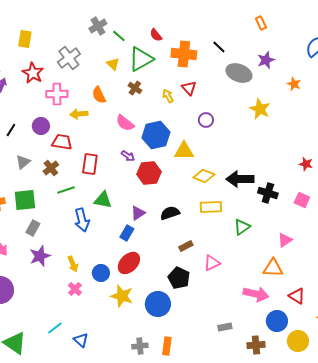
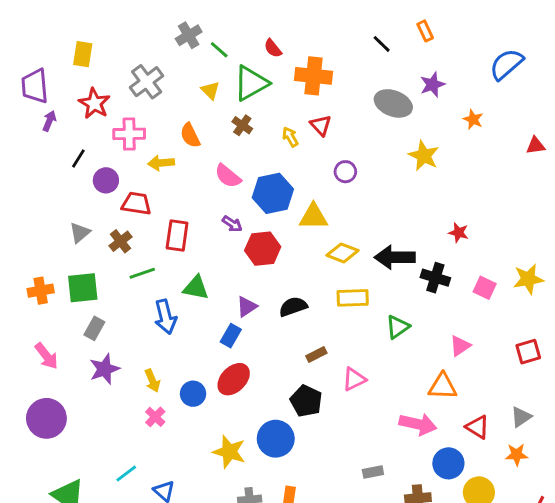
black line: (219, 47) -> (382, 44), moved
black line: (11, 130) -> (78, 159), moved
red star: (306, 164) -> (459, 233), moved
yellow star: (122, 296) -> (229, 452), moved

